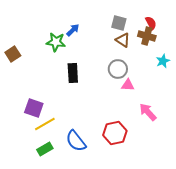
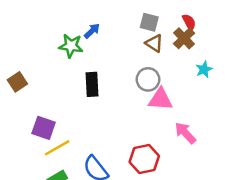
brown cross: (147, 36) -> (184, 38), turned 30
brown square: (13, 54) -> (17, 82), moved
pink triangle: (128, 85) -> (160, 99), size x1.5

